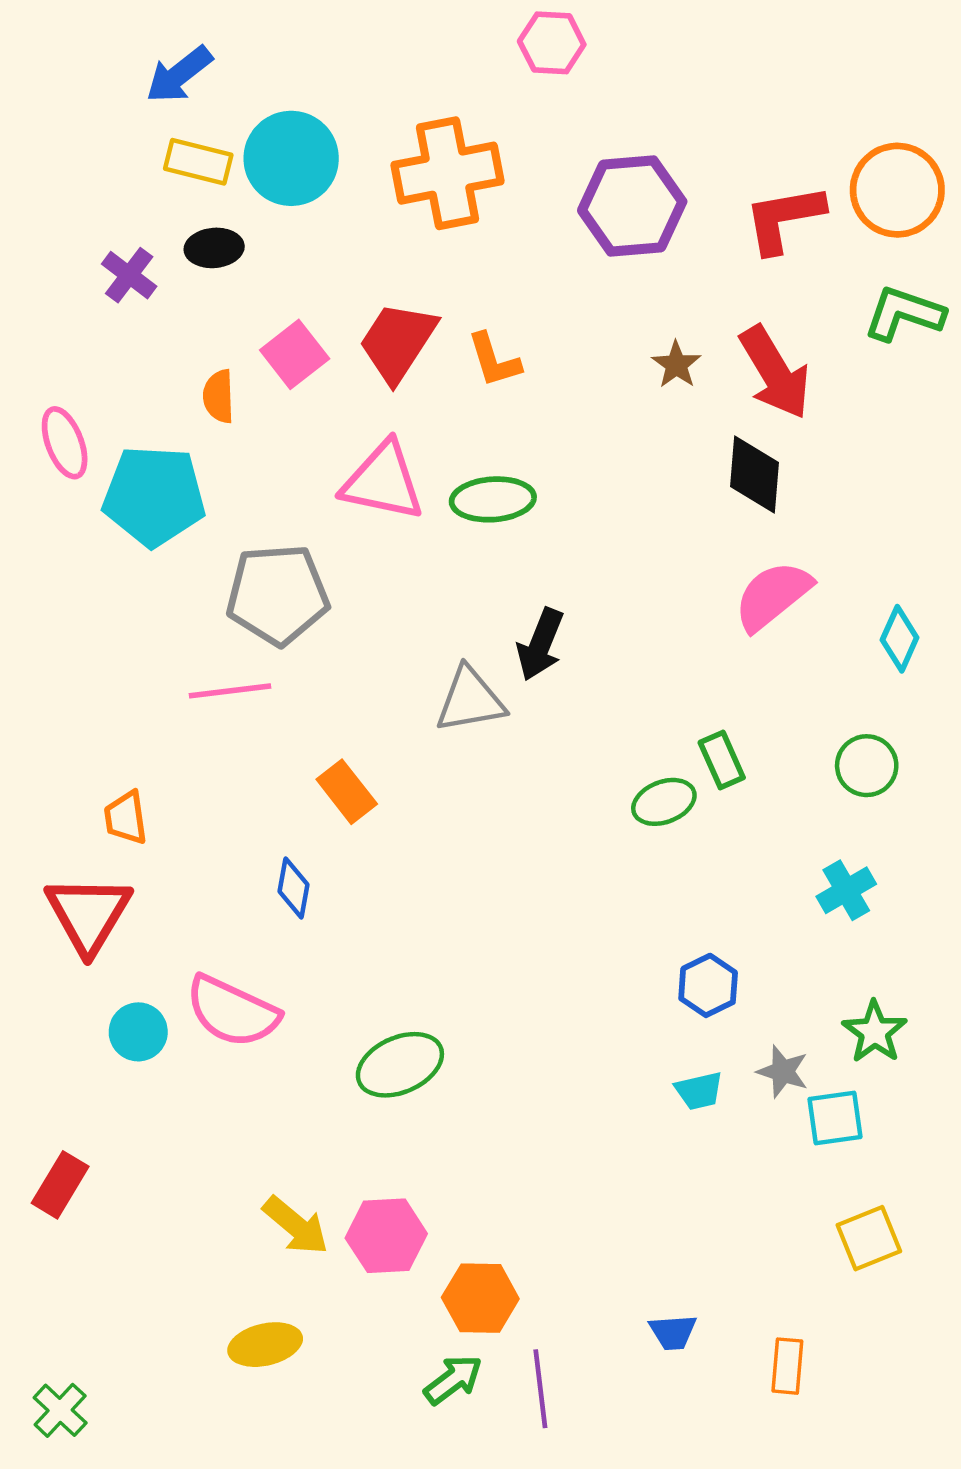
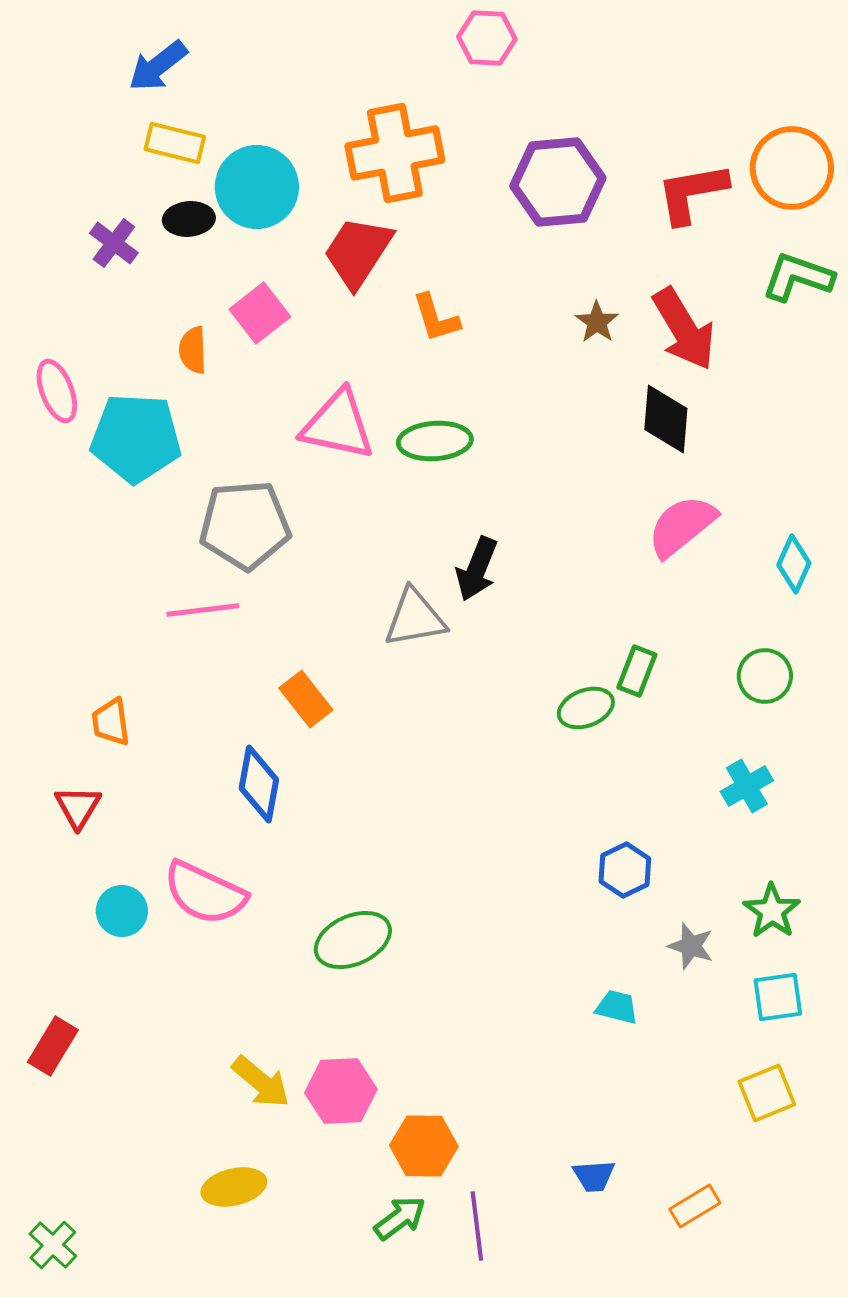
cyan circle: (291, 158) -> (257, 187), moved
red trapezoid: (398, 342) -> (358, 252), moved
green rectangle: (722, 760) -> (637, 671), turned 45
blue diamond: (293, 888) -> (259, 784), size x1.4
red triangle: (88, 914) -> (78, 807), size x0.6
cyan trapezoid: (699, 1091) -> (617, 1007), moved, turned -153
cyan square: (835, 1118) -> (778, 997), moved
orange rectangle: (787, 1366) -> (695, 1206), turned 54

